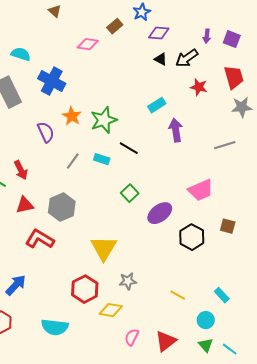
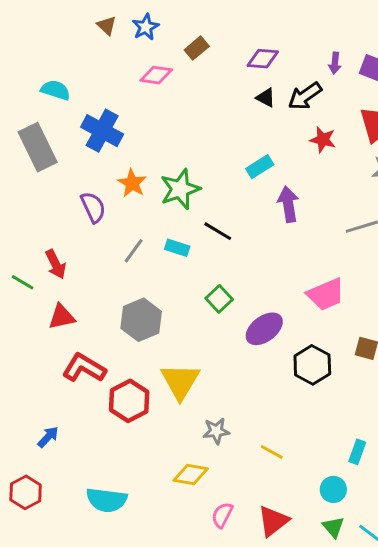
blue star: (142, 12) -> (146, 27), moved
gray hexagon: (62, 207) -> (141, 320), moved
blue arrow: (16, 285) -> (48, 437), size x0.7
red hexagon: (85, 289) -> (129, 401), moved
yellow line: (178, 295) -> (272, 452), moved
cyan rectangle: (222, 295) -> (357, 452), turned 63

